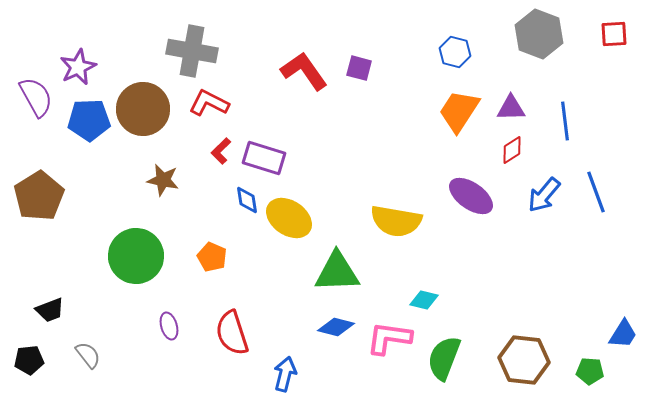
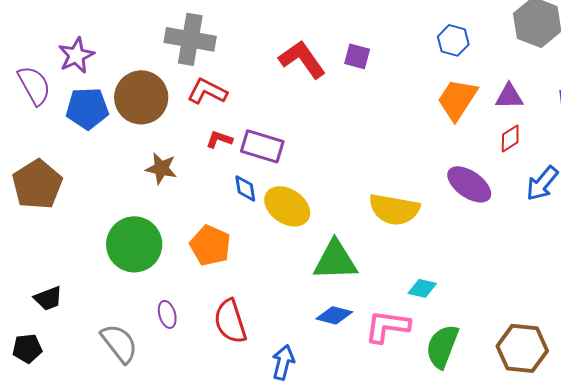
red L-shape: (221, 151) -> (219, 139), turned 64
orange pentagon: (212, 257) -> (210, 245), size x1.4
gray semicircle: (88, 355) -> (119, 343), moved, size x1.5

